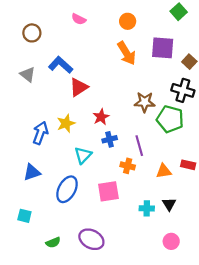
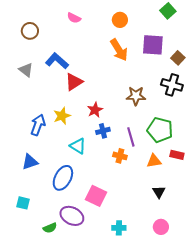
green pentagon: (170, 119) -> (160, 130), moved
cyan triangle: (83, 155) -> (78, 146), turned -42
pink square: (108, 191) -> (96, 196), moved, turned 35
cyan cross: (147, 208) -> (119, 228), moved
purple ellipse: (91, 239) -> (72, 216), moved

